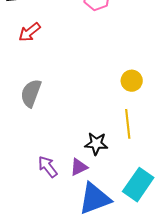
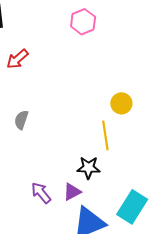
gray semicircle: (31, 93) -> (21, 120), size x0.7
yellow line: (128, 124) -> (105, 135), moved

